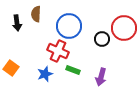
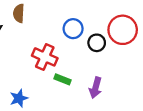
blue circle: (69, 26) -> (73, 29), moved, size x0.7
blue star: (45, 74) -> (19, 98), moved

